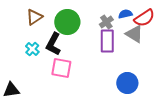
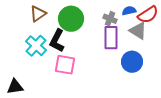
gray cross: (106, 22) -> (110, 19), turned -32
cyan cross: (32, 49) -> (36, 46), size x1.5
blue circle: (127, 83) -> (132, 62), moved

